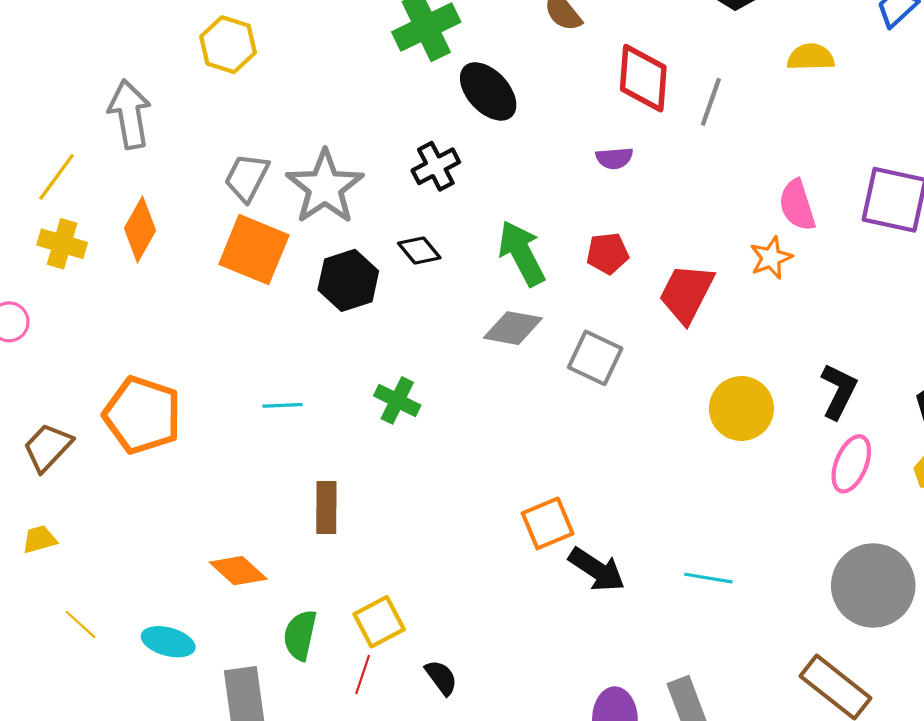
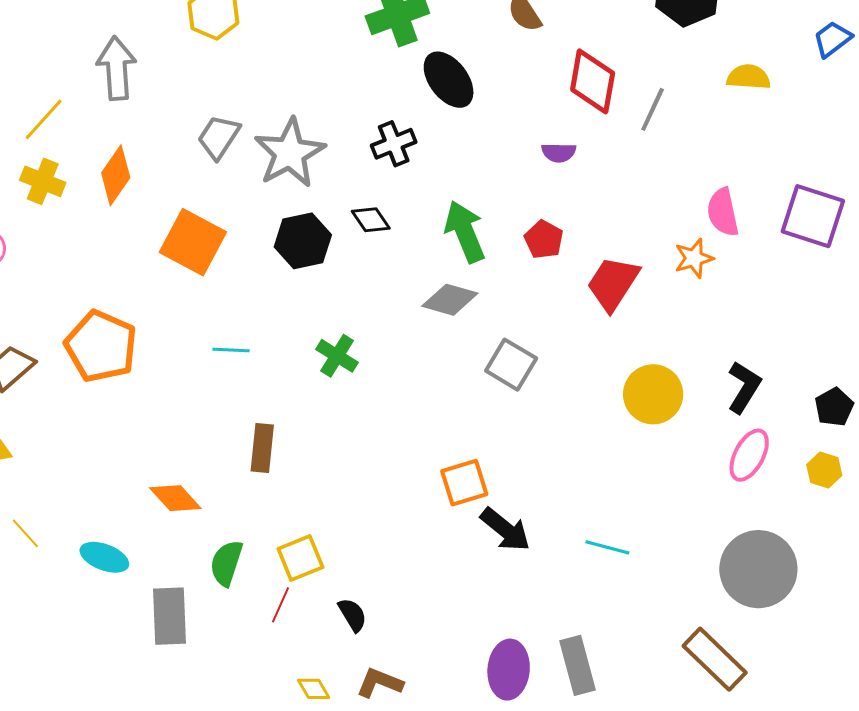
orange square: (254, 250) -> (193, 242), moved
red pentagon: (608, 253) -> (544, 239), turned 30
gray square: (595, 358) -> (511, 365), moved

